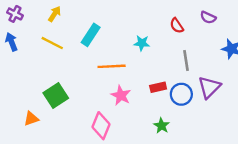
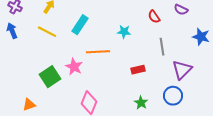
blue circle: (181, 94) -> (173, 96), moved
pink star: (121, 95) -> (74, 67), moved
orange triangle: (31, 119) -> (29, 105), moved

